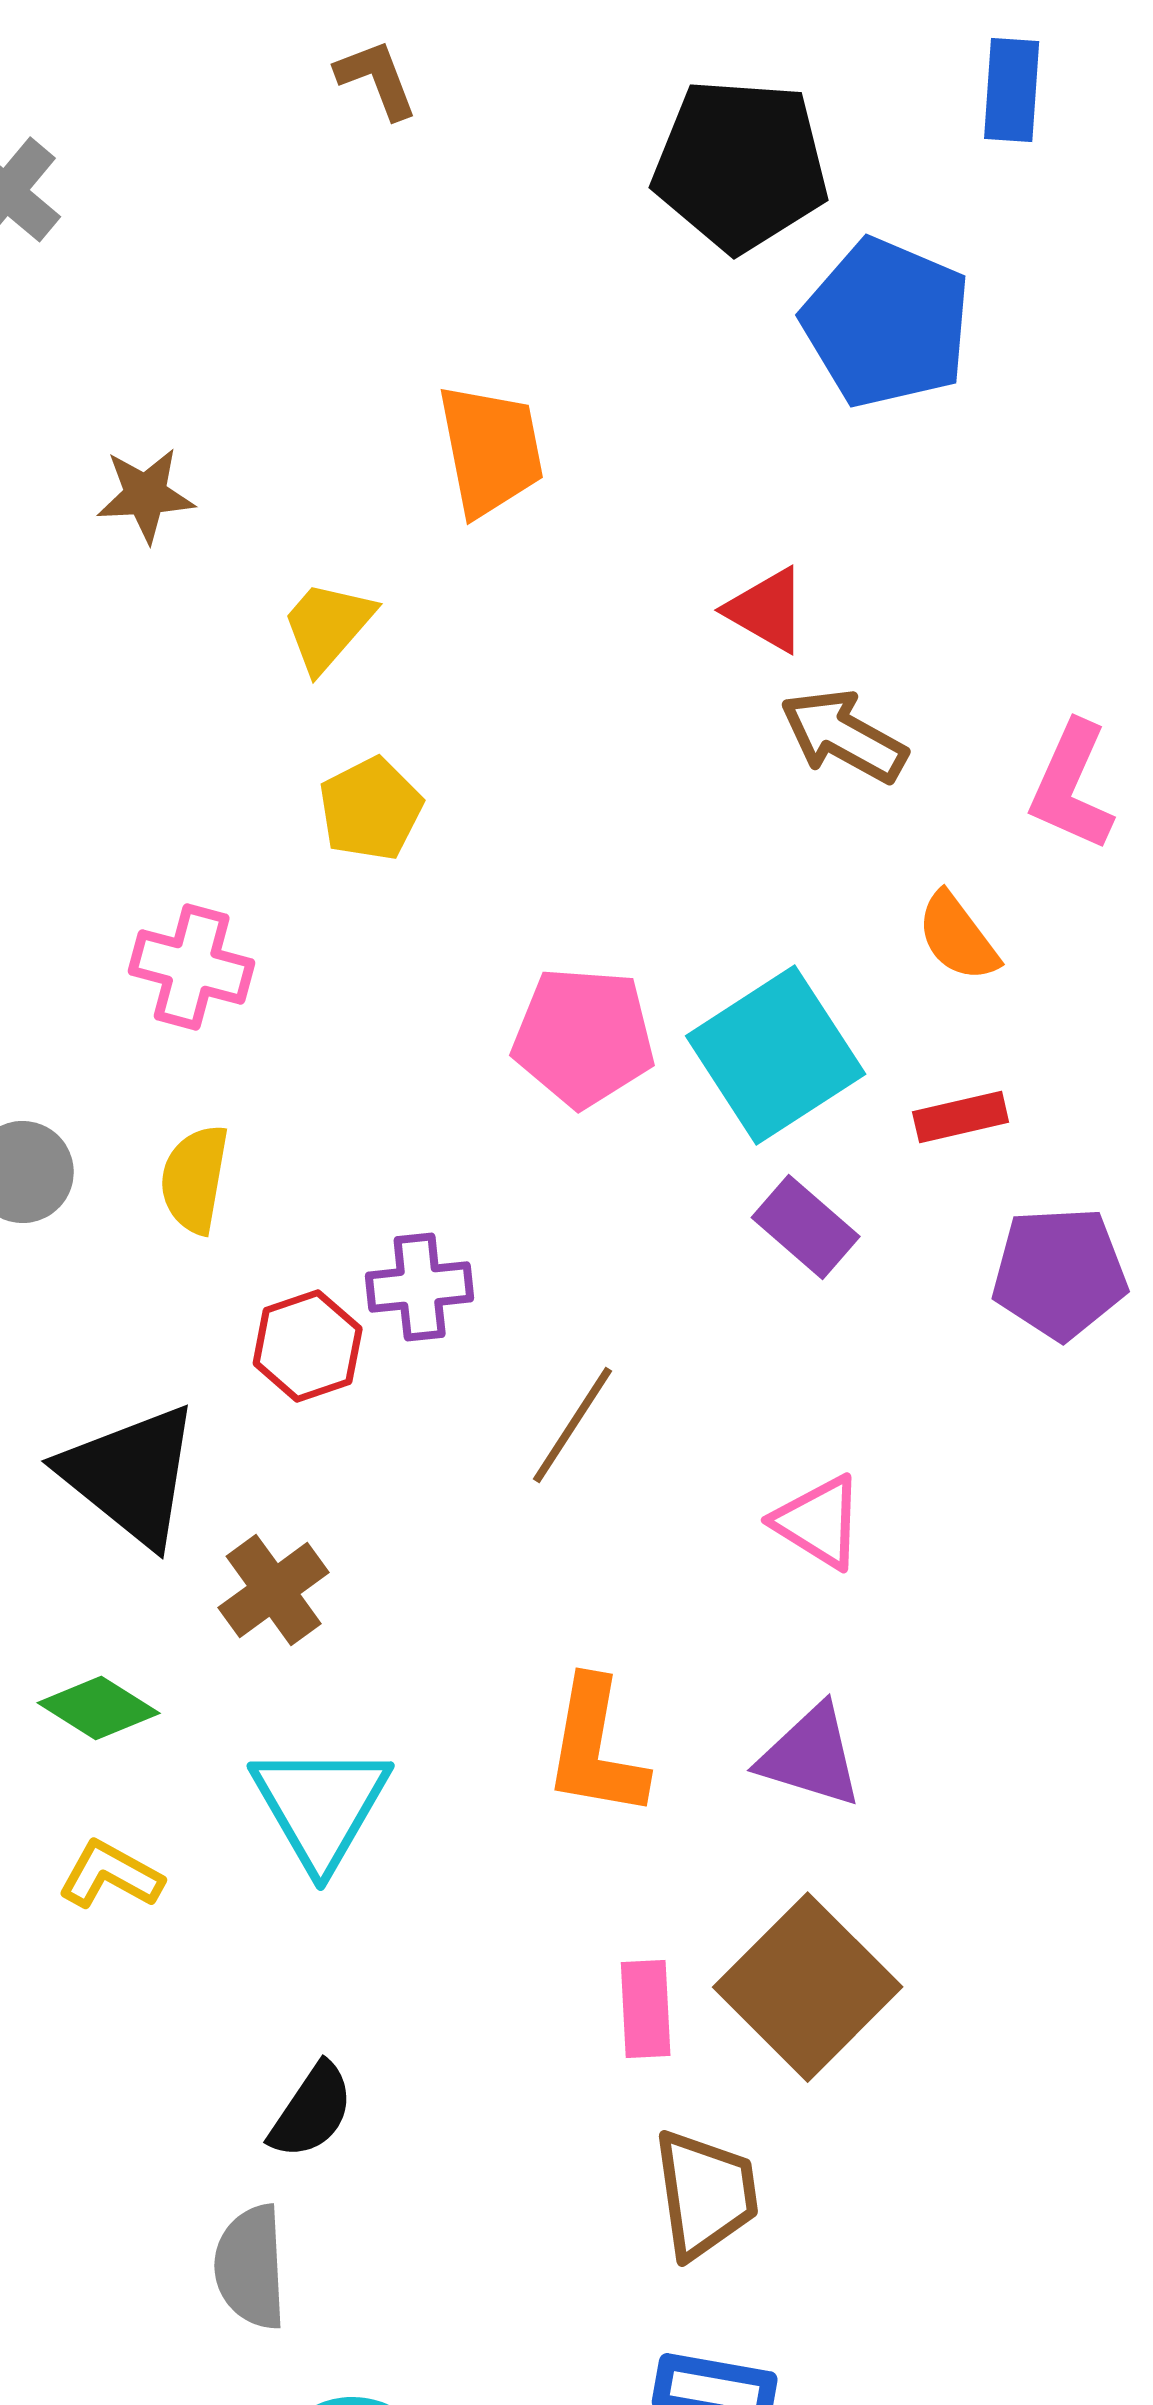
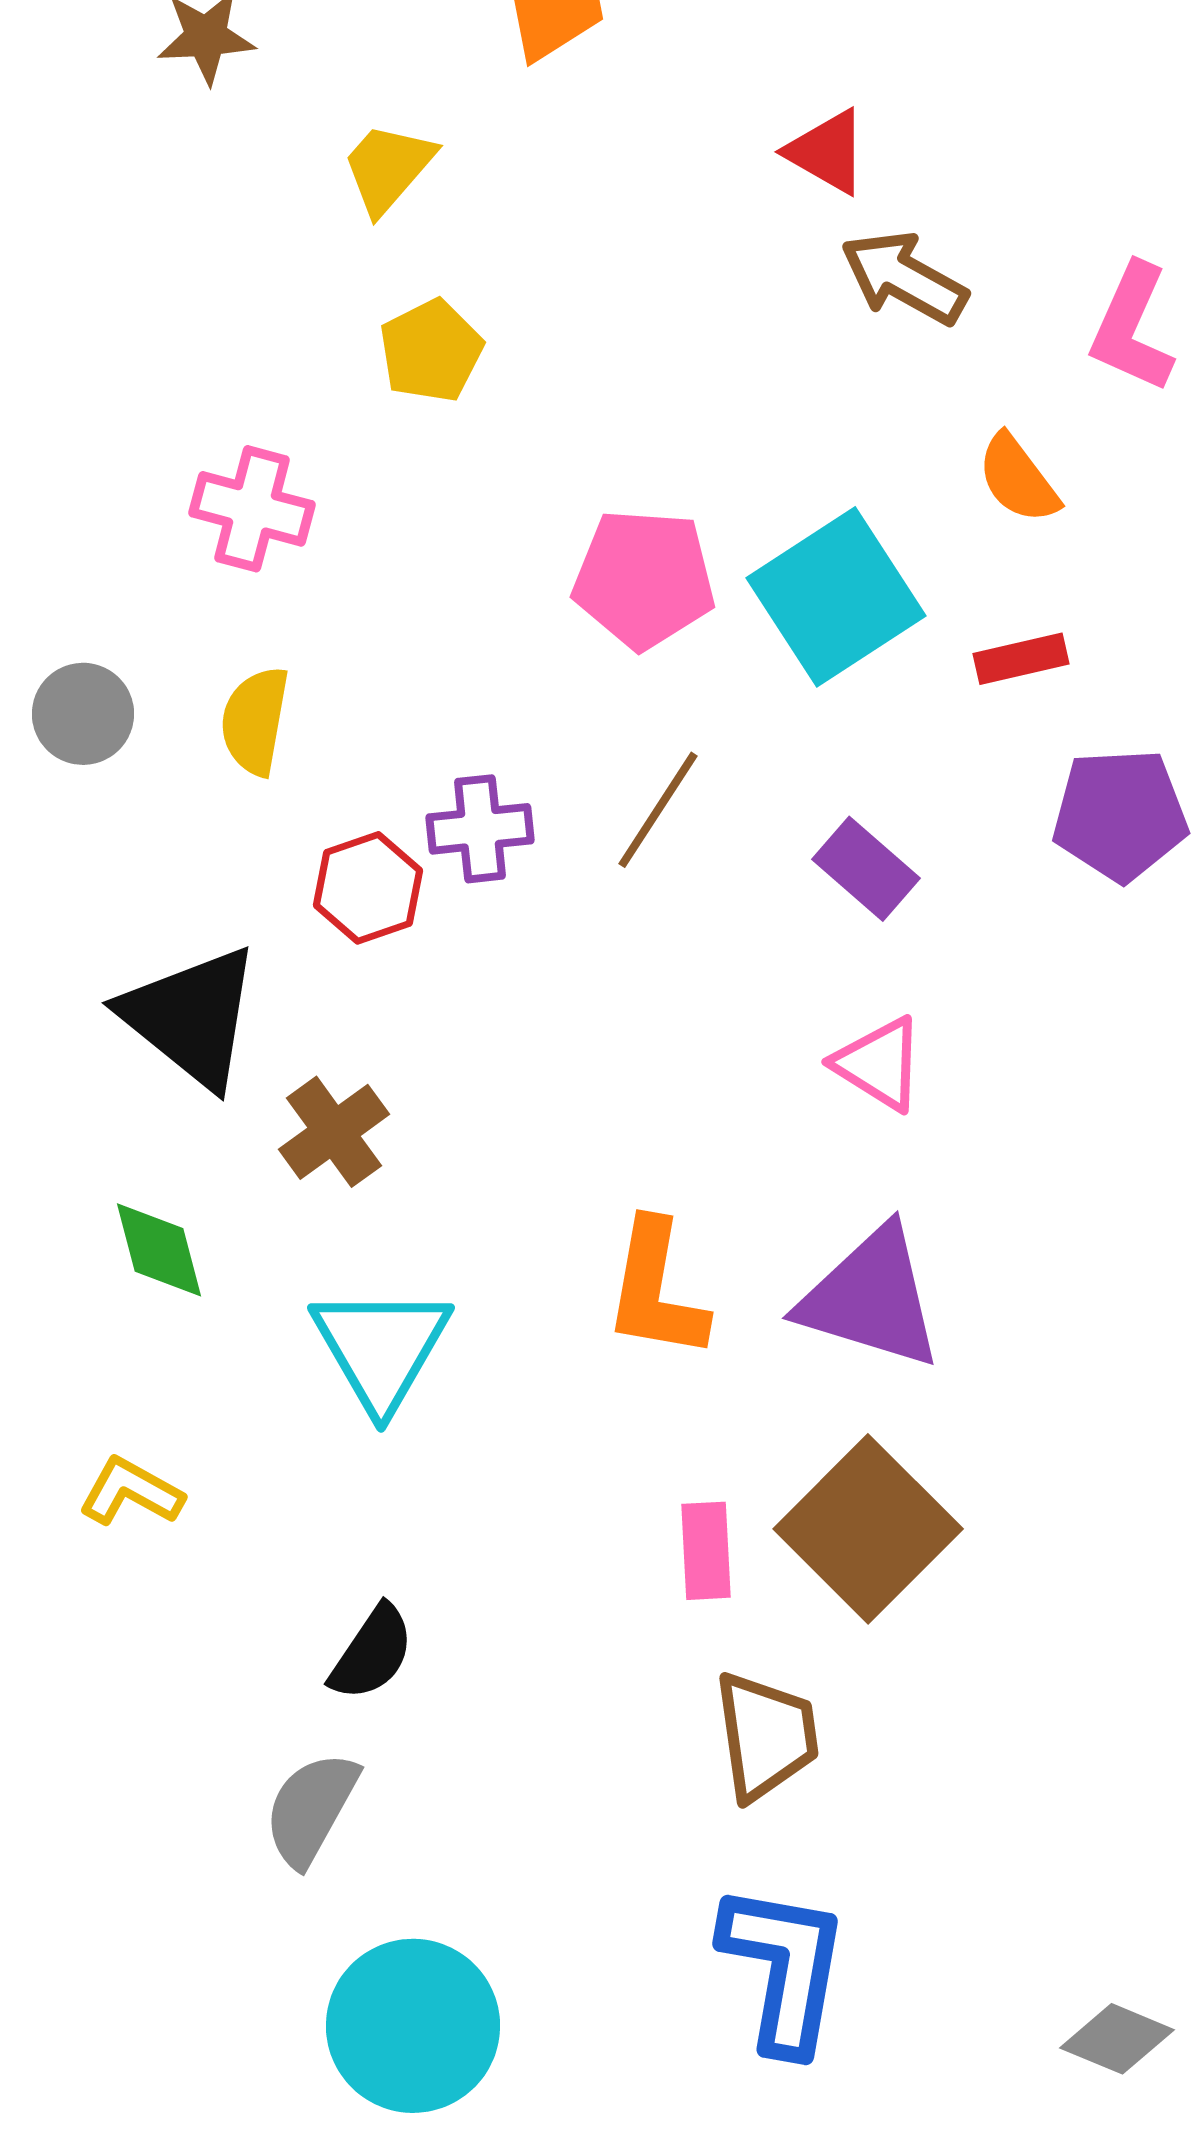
purple rectangle: (806, 1227) -> (866, 869), moved
brown line: (573, 1425) -> (658, 810), moved
green diamond: (99, 1708) -> (159, 1250), turned 43
purple triangle: (811, 1756) -> (871, 1298), size x1.4
yellow L-shape: (111, 1875) -> (131, 1492), moved
gray semicircle: (251, 2267) -> (311, 1809), turned 32

